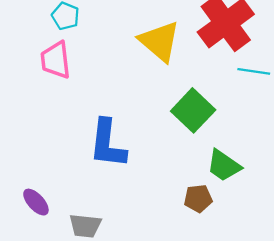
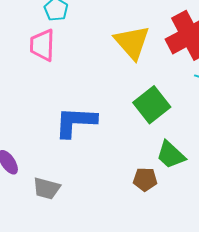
blue L-shape: (108, 144) -> (76, 122), turned 78

